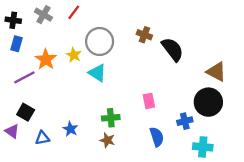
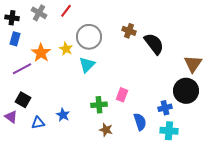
brown triangle: (216, 72) -> (193, 64), turned 36
cyan triangle: (97, 73) -> (87, 65), turned 42
pink rectangle: (149, 101) -> (122, 95), moved, turned 32
brown star: (107, 140) -> (106, 130), moved
cyan cross: (203, 147) -> (169, 131), moved

